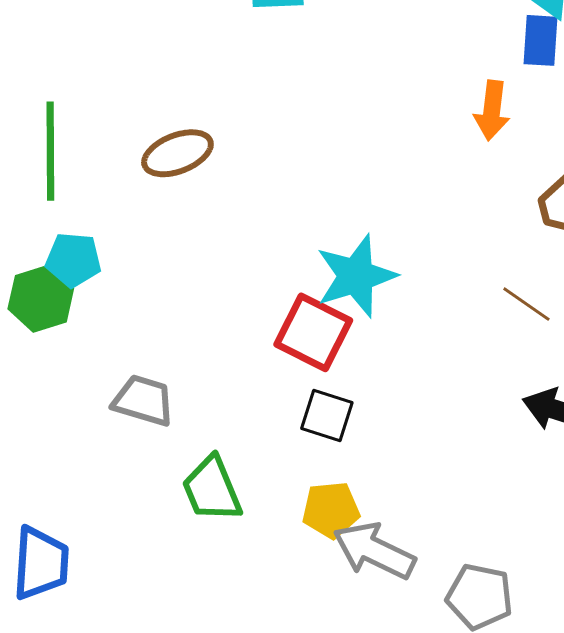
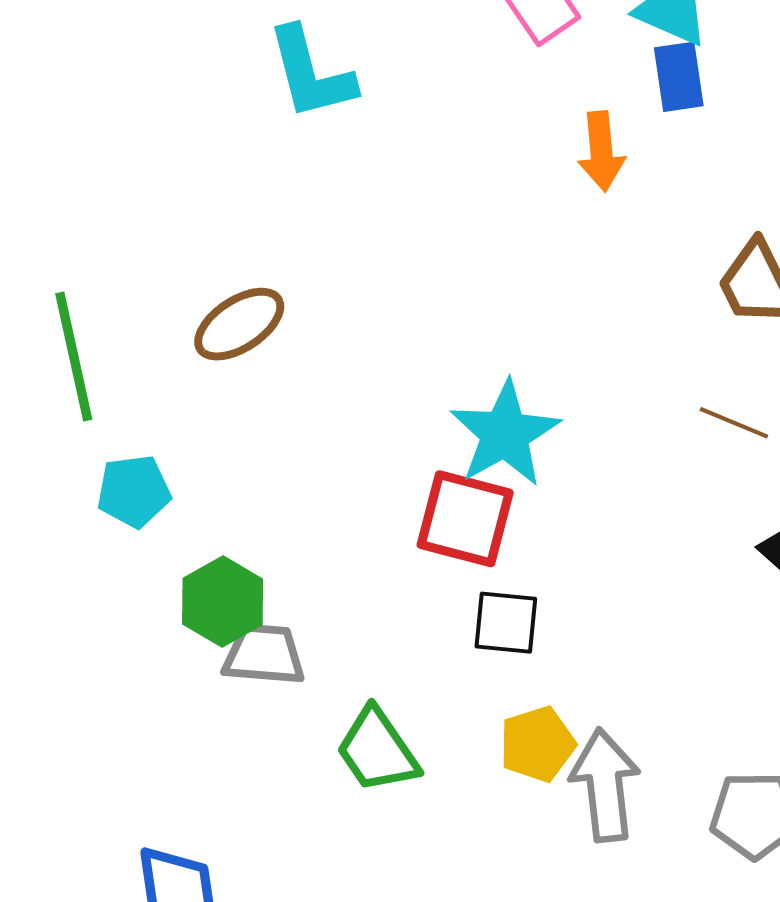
orange arrow: (492, 110) -> (601, 151), moved
green hexagon: (41, 299) -> (223, 602), moved
gray arrow: (374, 551) -> (605, 785), turned 70

